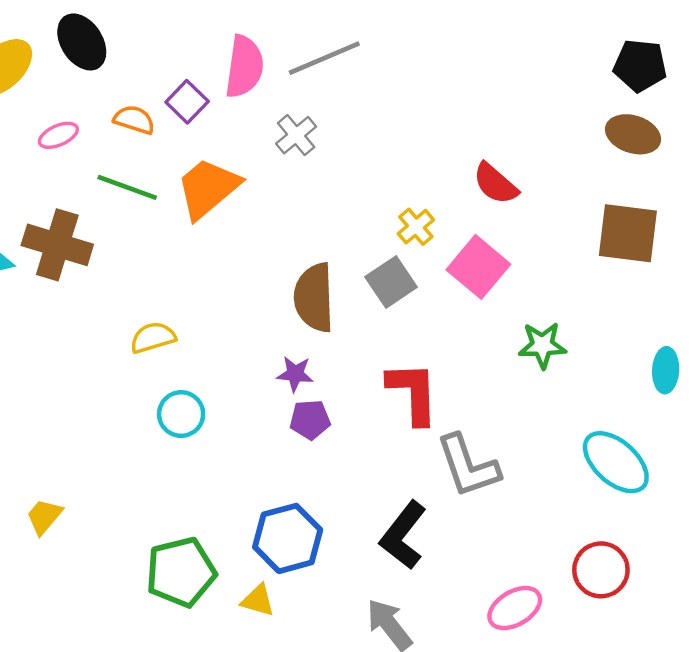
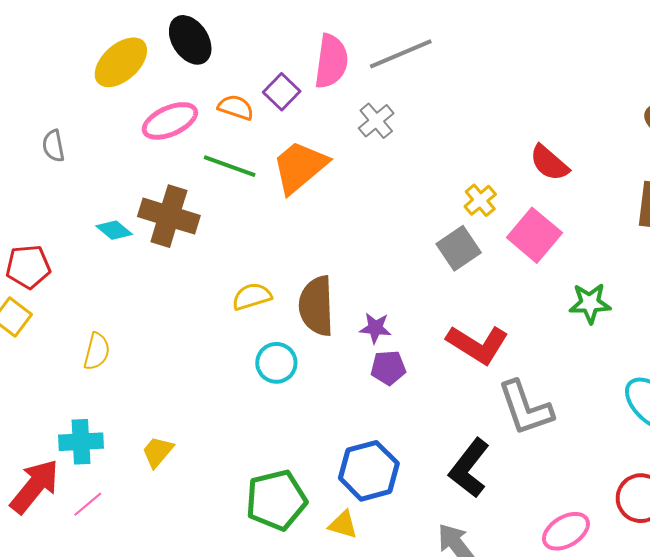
pink ellipse: (58, 135) -> (170, 121), size x1.6
brown semicircle: (314, 298) -> (316, 306), moved
red L-shape: (413, 393) -> (478, 344), turned 124

